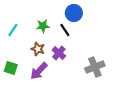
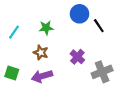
black line: (65, 30) -> (99, 26), moved
purple cross: (59, 53) -> (77, 57), moved
purple arrow: (39, 71) -> (42, 76), turned 30

